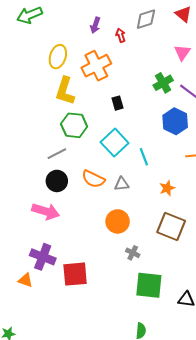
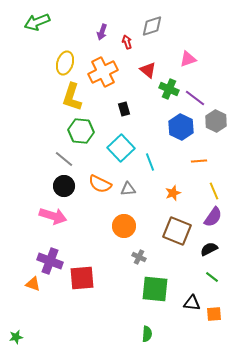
red triangle: (183, 14) -> (148, 70), moved
pink triangle: (182, 53) -> (188, 59), turned 36
green cross: (163, 83) -> (169, 89), turned -36
gray line: (57, 154) -> (64, 159), turned 66

